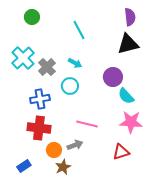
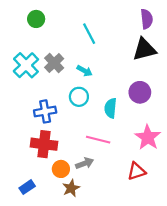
gray cross: (47, 67) -> (54, 63), moved
purple circle: (113, 77) -> (140, 92), moved
cyan semicircle: (126, 96) -> (111, 108), moved, turned 48
pink star: (131, 122) -> (148, 137), turned 30

